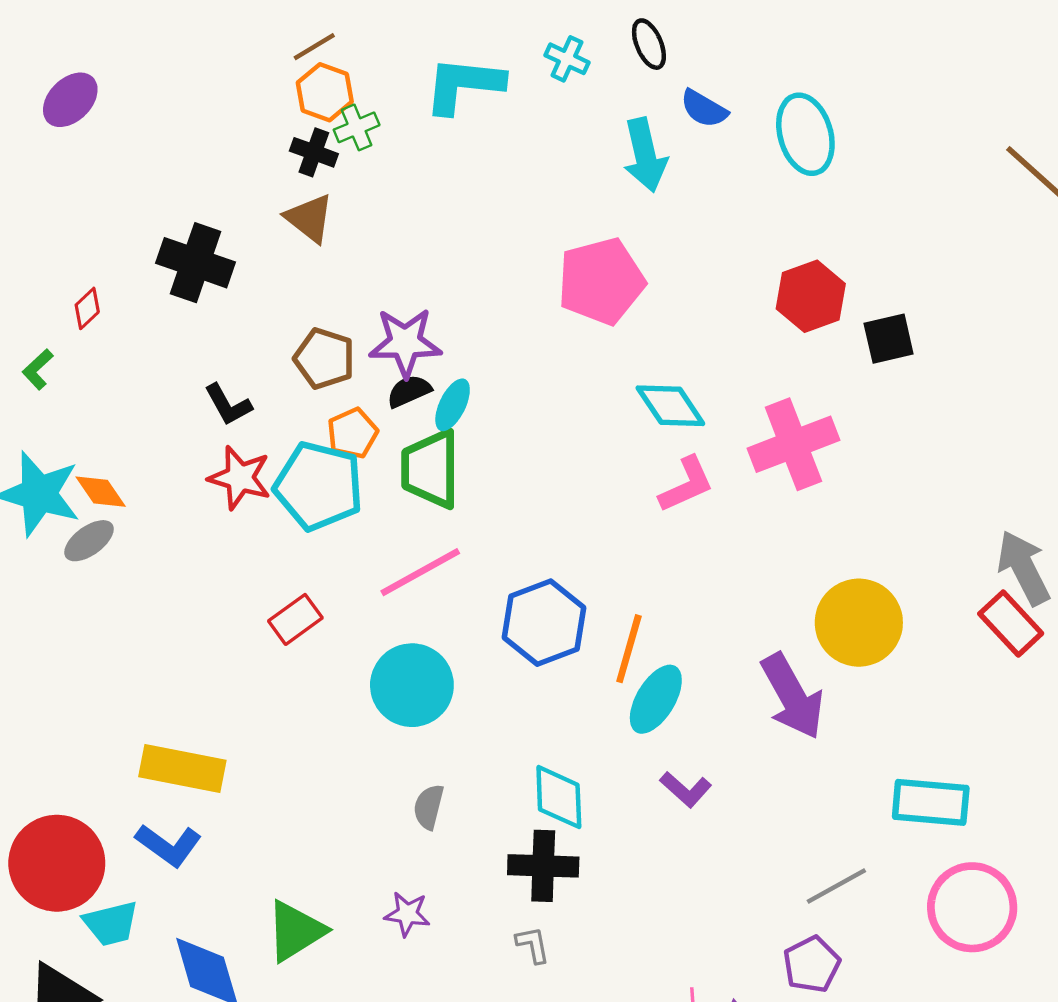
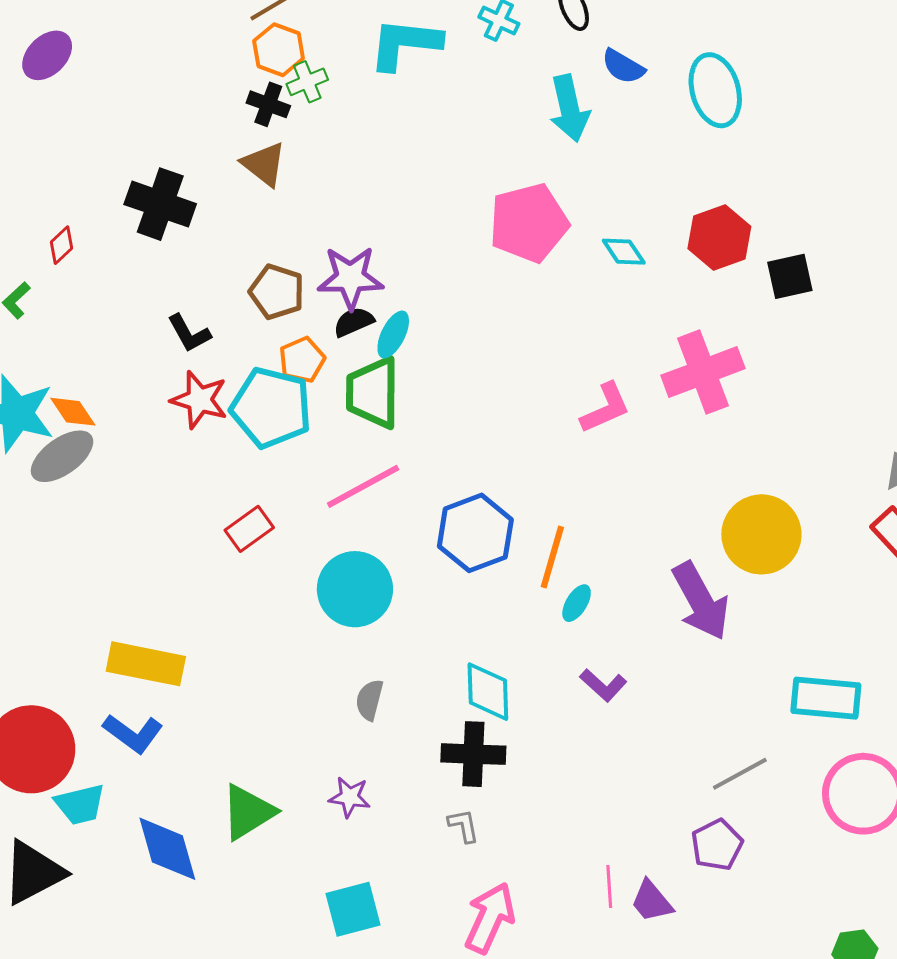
cyan diamond: (670, 406) -> (624, 252), moved, size x0.7
gray ellipse: (89, 541) -> (62, 456), size x1.4
cyan ellipse: (656, 699) -> (577, 603), size x0.6

